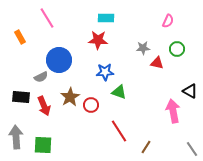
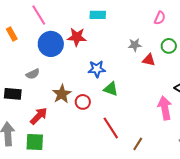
red star: (98, 40) -> (77, 37), moved
blue circle: (59, 60) -> (51, 44), moved
red arrow: (44, 106) -> (39, 116), moved, turned -114

